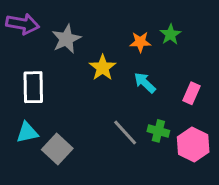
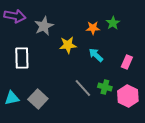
yellow star: (103, 68) -> (68, 45), turned 30
cyan triangle: (27, 132) -> (12, 98), moved

